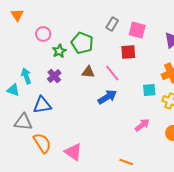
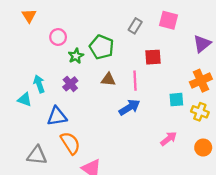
pink square: (137, 30) -> (169, 20), moved
pink line: (112, 73) -> (135, 81), turned 36
gray triangle: (23, 122) -> (37, 155), moved
orange semicircle: (42, 143) -> (70, 143), moved

